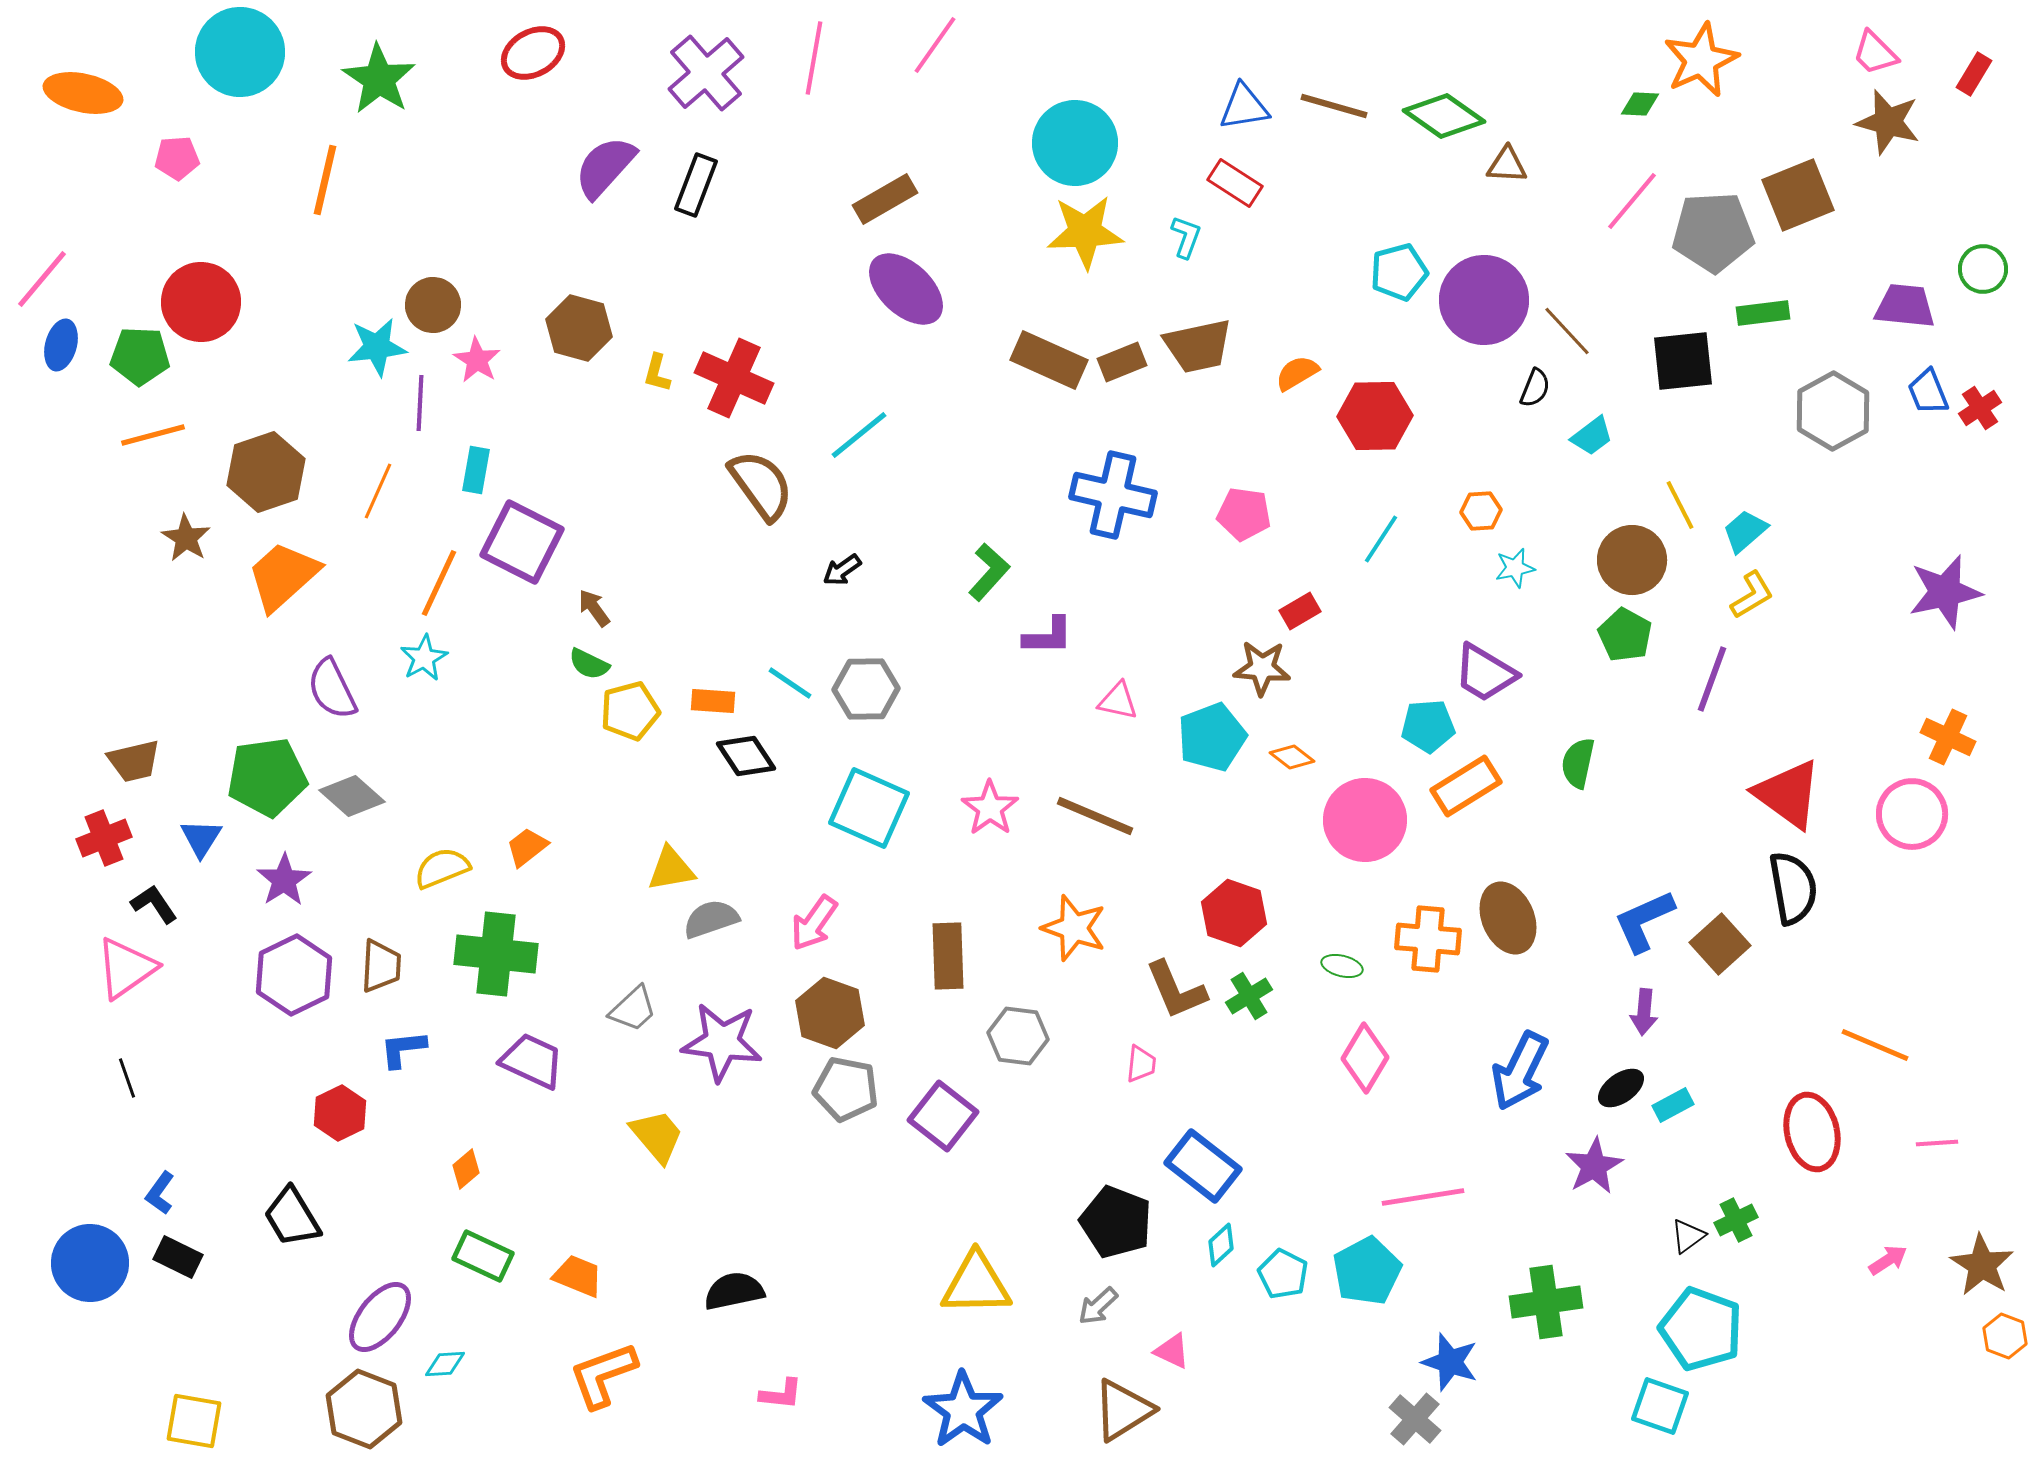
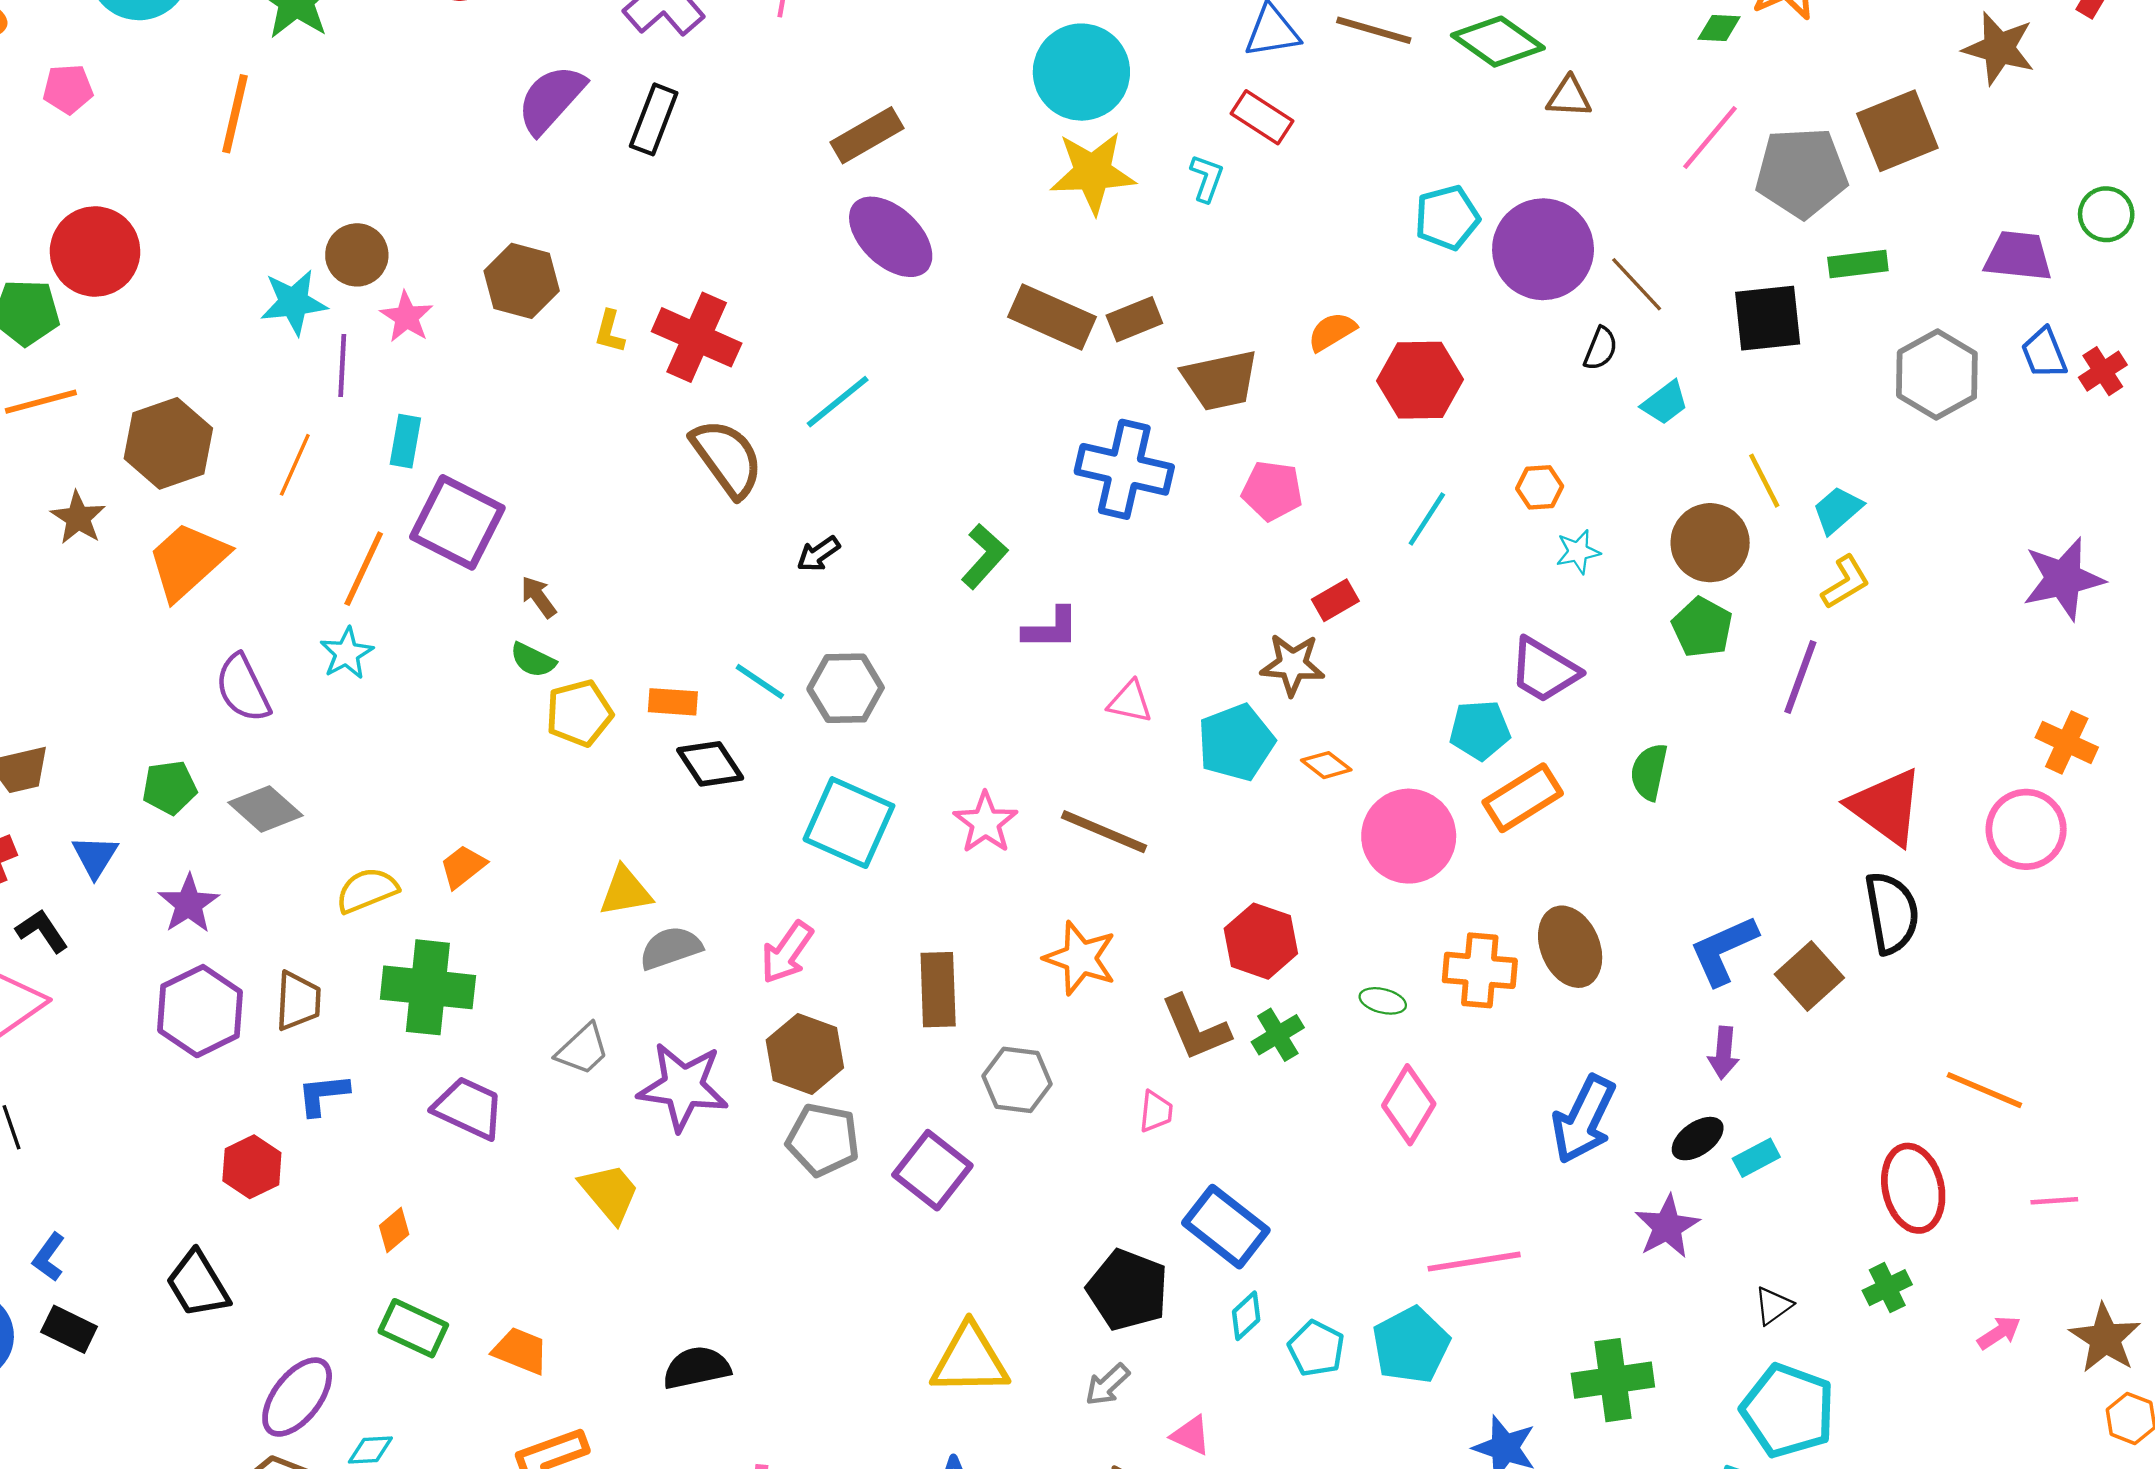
brown trapezoid: (1198, 346) -> (1220, 380), moved
green pentagon: (267, 777) -> (170, 788), size x0.6
green cross: (1736, 1220) -> (1887, 1288), moved

